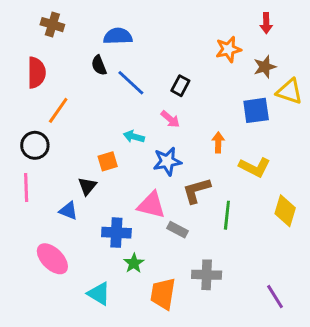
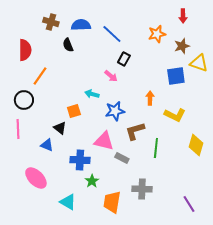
brown cross: (52, 25) -> (51, 22), moved
blue line: (131, 83) -> (112, 34), moved
pink arrow: (170, 119) -> (111, 76), moved
black triangle: (87, 186) -> (60, 128), turned -32

